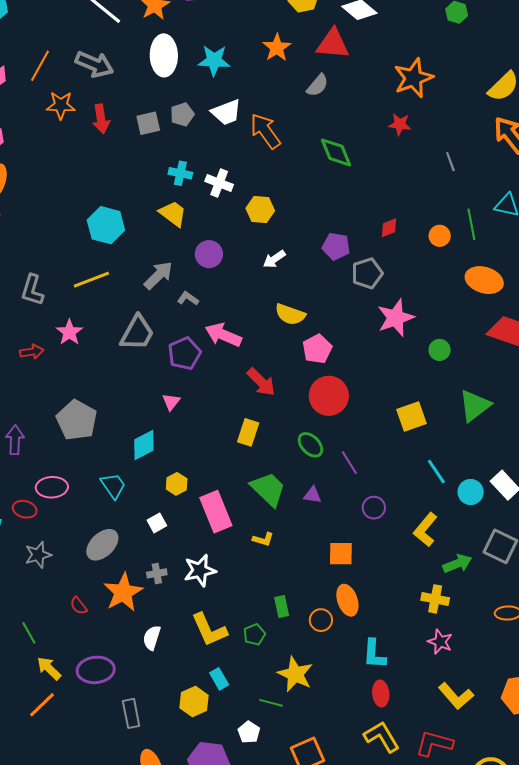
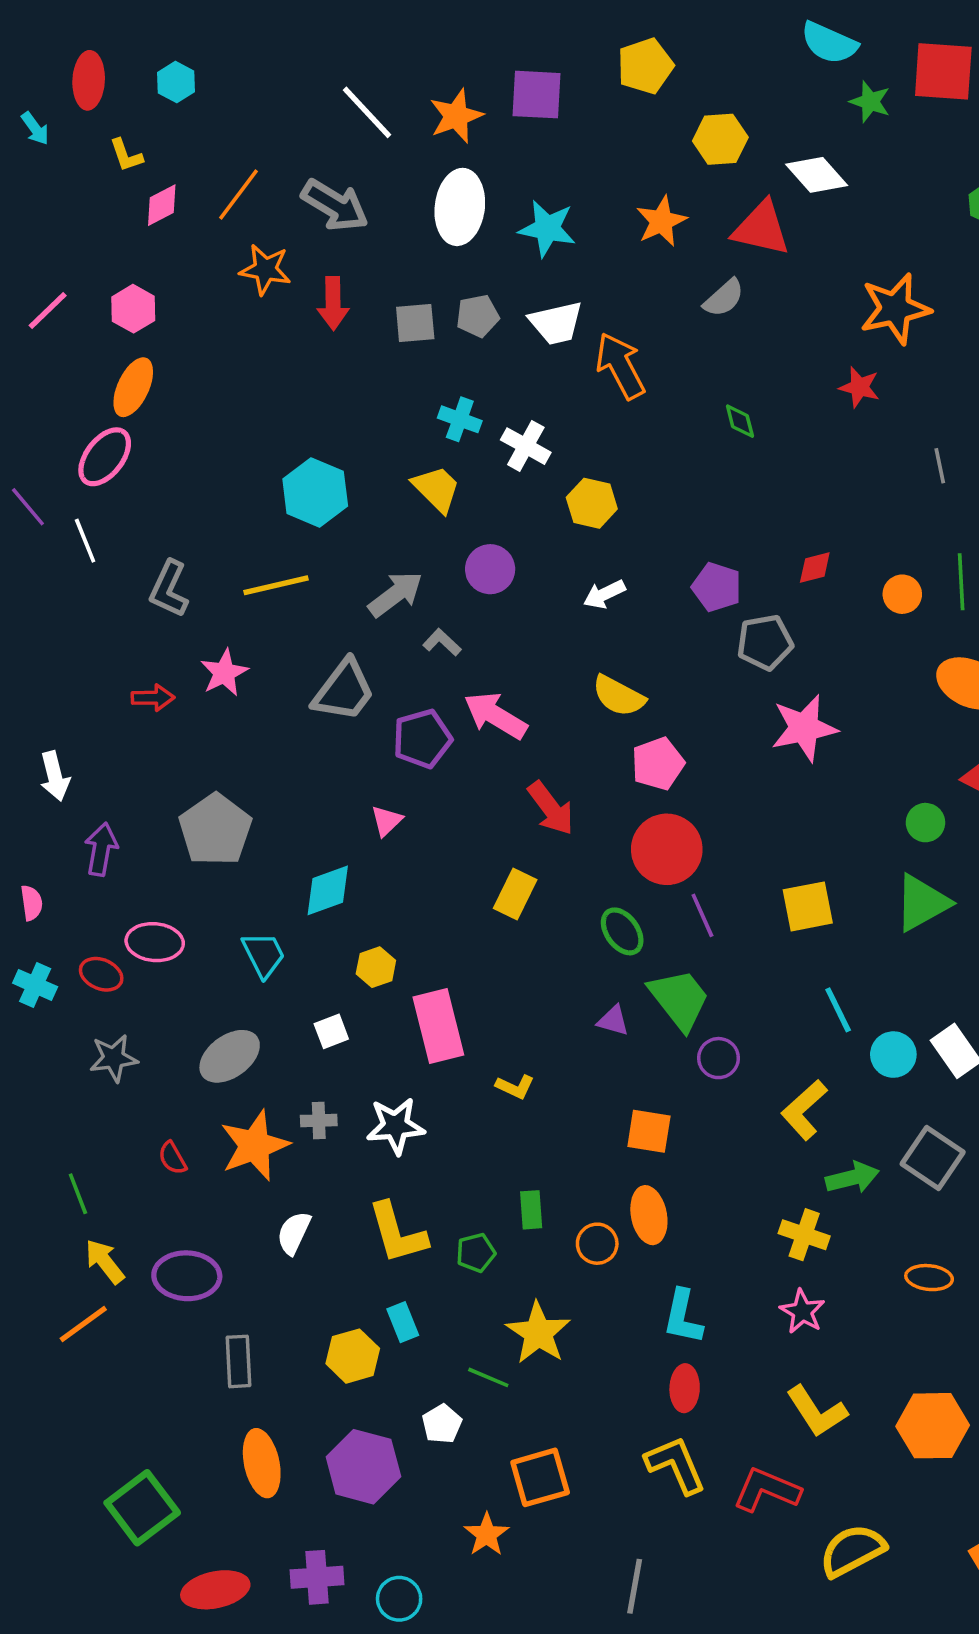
green diamond: (336, 152) -> (740, 421), size x0.6
green circle: (440, 350) -> (925, 823), moved
purple line: (349, 463) -> (702, 915), moved
green trapezoid: (268, 489) -> (679, 999), moved

